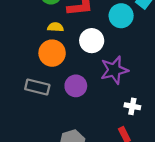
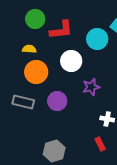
yellow semicircle: (55, 27) -> (29, 49), moved
purple star: (114, 70) -> (91, 87), size x0.7

